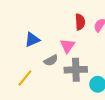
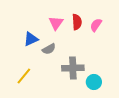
pink triangle: (68, 46) -> (56, 23), moved
gray semicircle: (51, 60) -> (49, 49), moved

